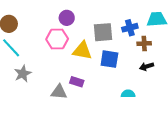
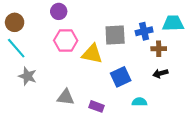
purple circle: (67, 18) -> (59, 11), moved
blue square: (109, 59) -> (121, 77), moved, turned -36
gray star: (23, 74) -> (27, 76), turned -30
purple rectangle: (77, 82) -> (97, 106), moved

